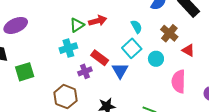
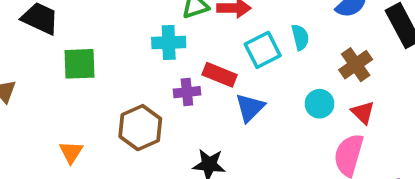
cyan square: (132, 48) -> (263, 50), moved
red triangle: (188, 50) -> (363, 112), moved
red rectangle: (100, 58) -> (220, 75), turned -30

